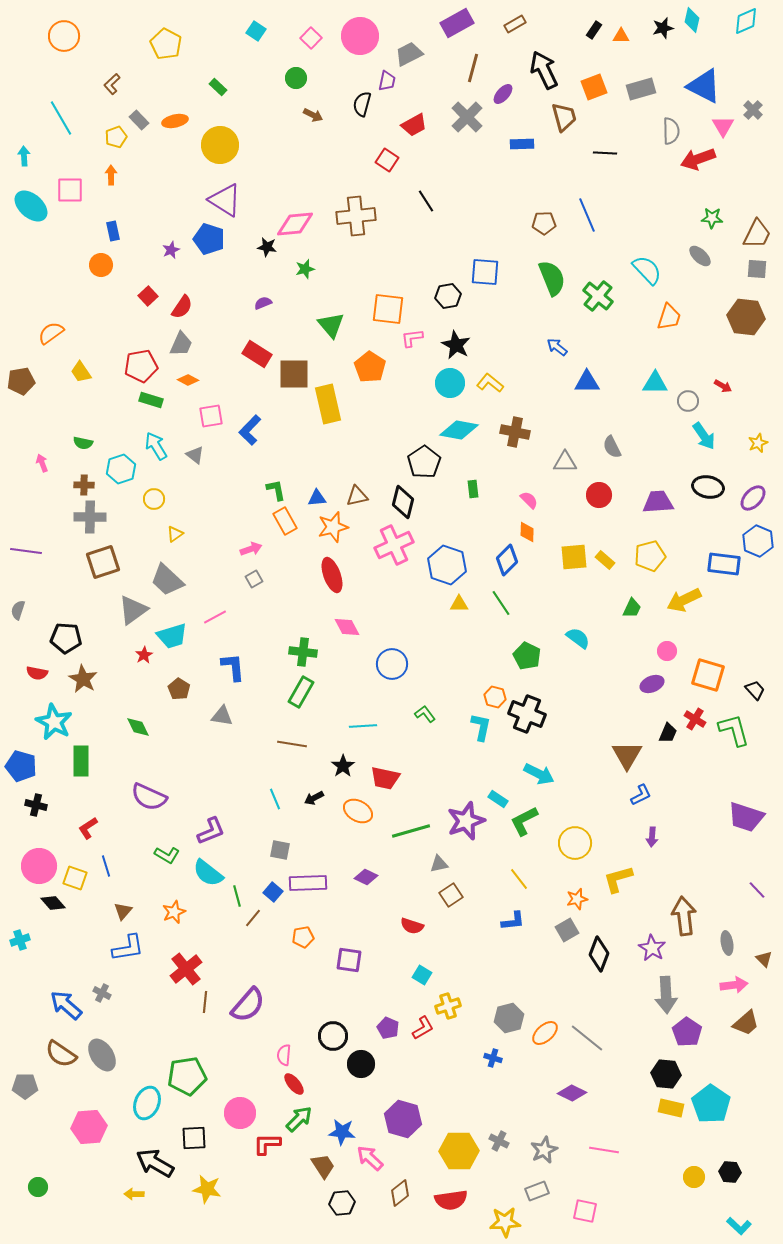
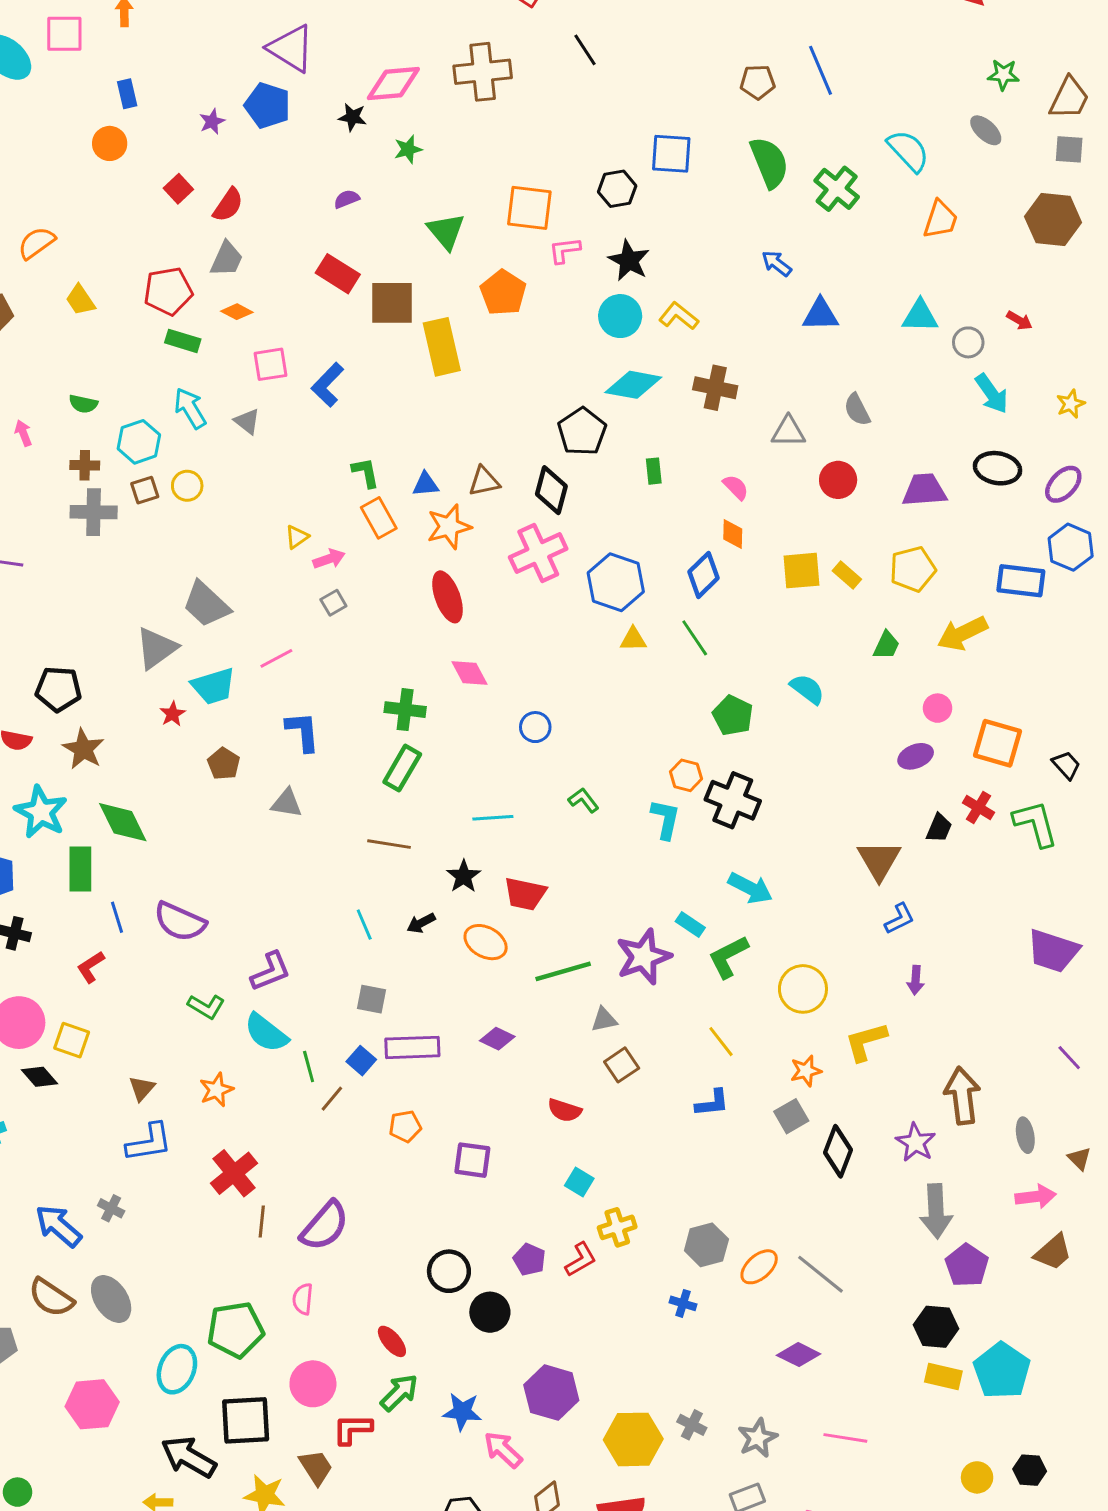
yellow triangle: (175, 534) -> (297, 537), moved
brown square: (103, 562) -> (145, 490), moved, size x0.6
blue circle: (392, 664) -> (535, 727), size x0.7
green diamond: (138, 727) -> (123, 822), moved, size x1.5
blue line: (106, 866) -> (117, 917), moved
pink semicircle: (284, 1055) -> (303, 1299), moved
black square: (194, 1138) -> (246, 1420), size x1.4
brown trapezoid: (323, 1166) -> (316, 1467), moved

